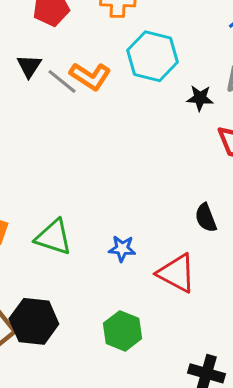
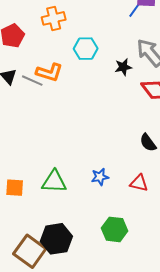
cyan hexagon: (153, 56) -> (86, 49), size x0.7
red triangle: (177, 273) -> (139, 183), size x0.7

